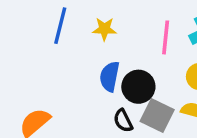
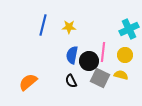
pink line: (166, 37) -> (103, 52), moved
black semicircle: (123, 121) -> (71, 81), moved

